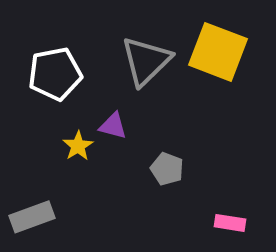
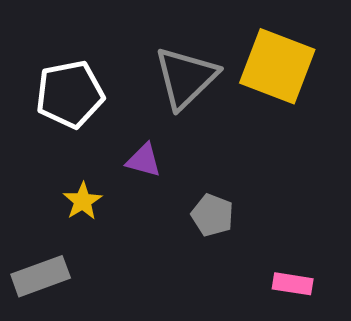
yellow star: (78, 146) -> (83, 201), moved

